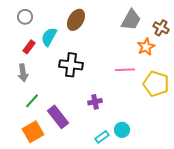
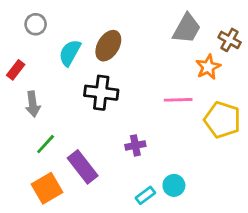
brown ellipse: (76, 20) -> (108, 46), moved
red rectangle: (29, 47) -> (16, 70), moved

